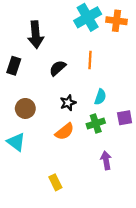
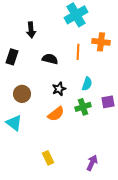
orange cross: (116, 21) -> (101, 42), moved
black arrow: (36, 35) -> (31, 30), size x0.7
black semicircle: (58, 68) -> (50, 59), turned 56
purple arrow: (106, 160) -> (92, 163), moved, turned 35

